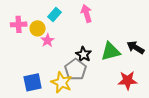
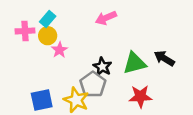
pink arrow: (87, 13) -> (106, 18), turned -96
cyan rectangle: (55, 14) -> (48, 19), moved
red star: (128, 80) -> (140, 96), moved

